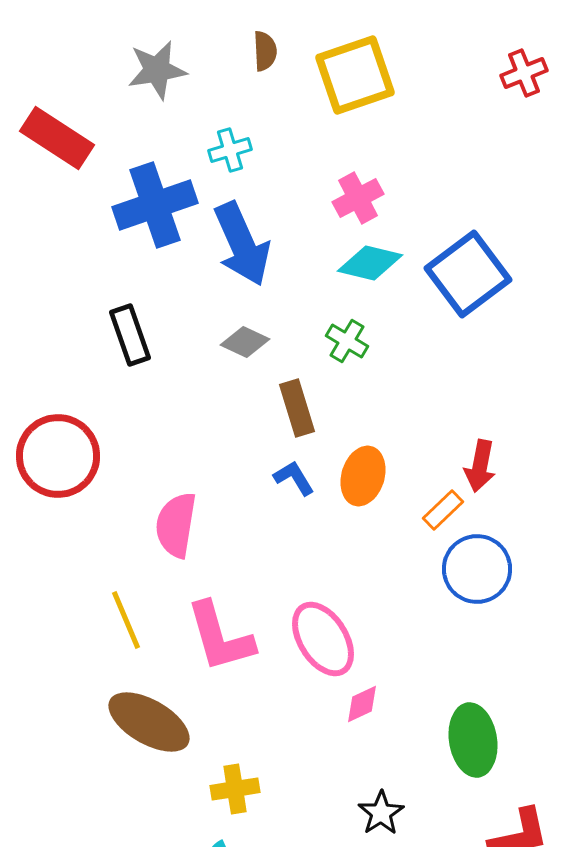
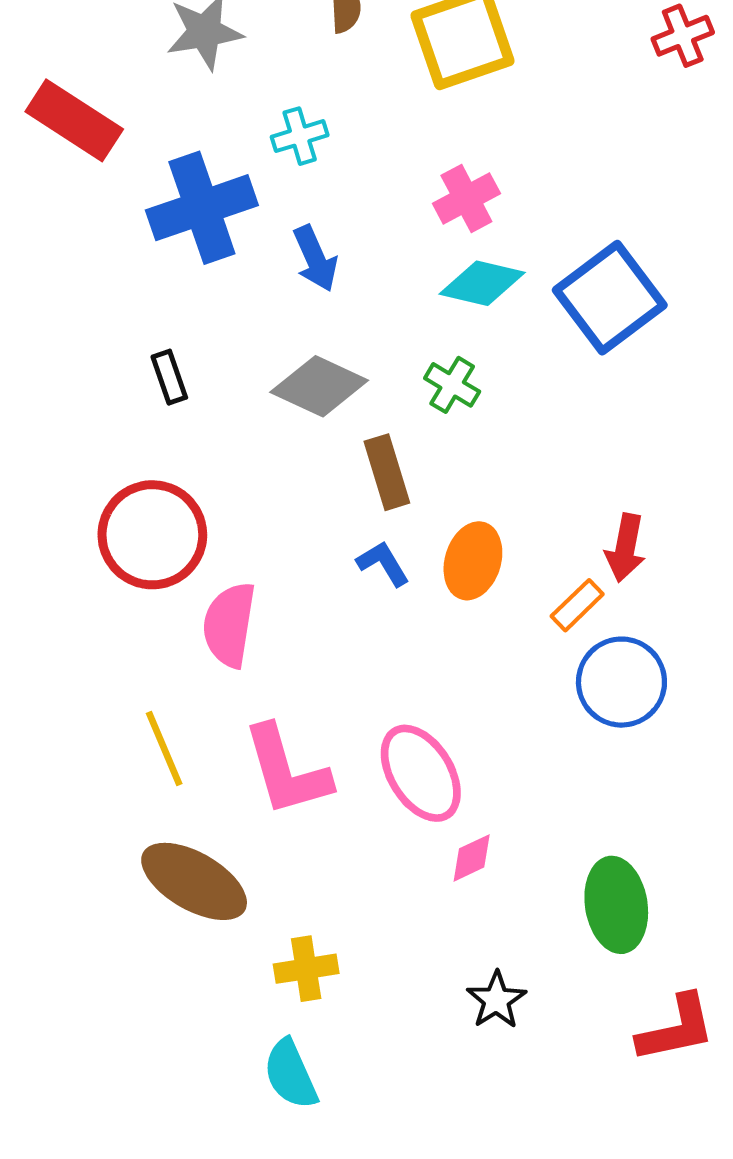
blue arrow: (242, 244) -> (315, 259), size x0.6
black rectangle: (130, 335) -> (169, 377), size x0.7
gray diamond: (245, 342) -> (319, 386), size x1.5
red circle: (58, 456) -> (152, 535), moved

